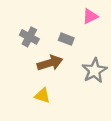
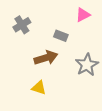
gray cross: (29, 37) -> (22, 25), moved, turned 30

